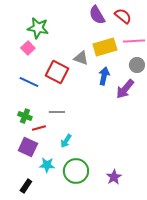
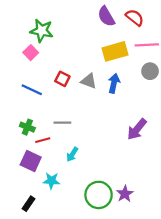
gray triangle: (81, 58) -> (89, 81), moved
red square: (57, 72) -> (62, 79), size x0.6
purple arrow: (125, 89) -> (137, 129), moved
green circle: (76, 171) -> (99, 195), moved

